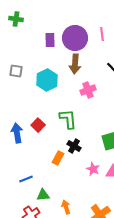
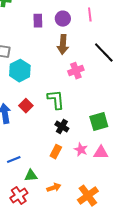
purple circle: (75, 38) -> (63, 19), size x0.6
cyan hexagon: (47, 80) -> (20, 71), moved
orange rectangle: (58, 158) -> (56, 152), moved
orange arrow: (66, 207) -> (54, 188), turned 88

